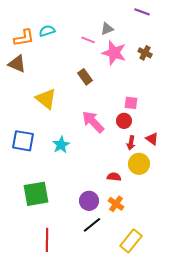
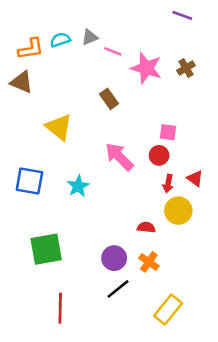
gray triangle: (107, 29) -> (90, 37), moved
brown cross: (145, 53) -> (186, 68), turned 32

